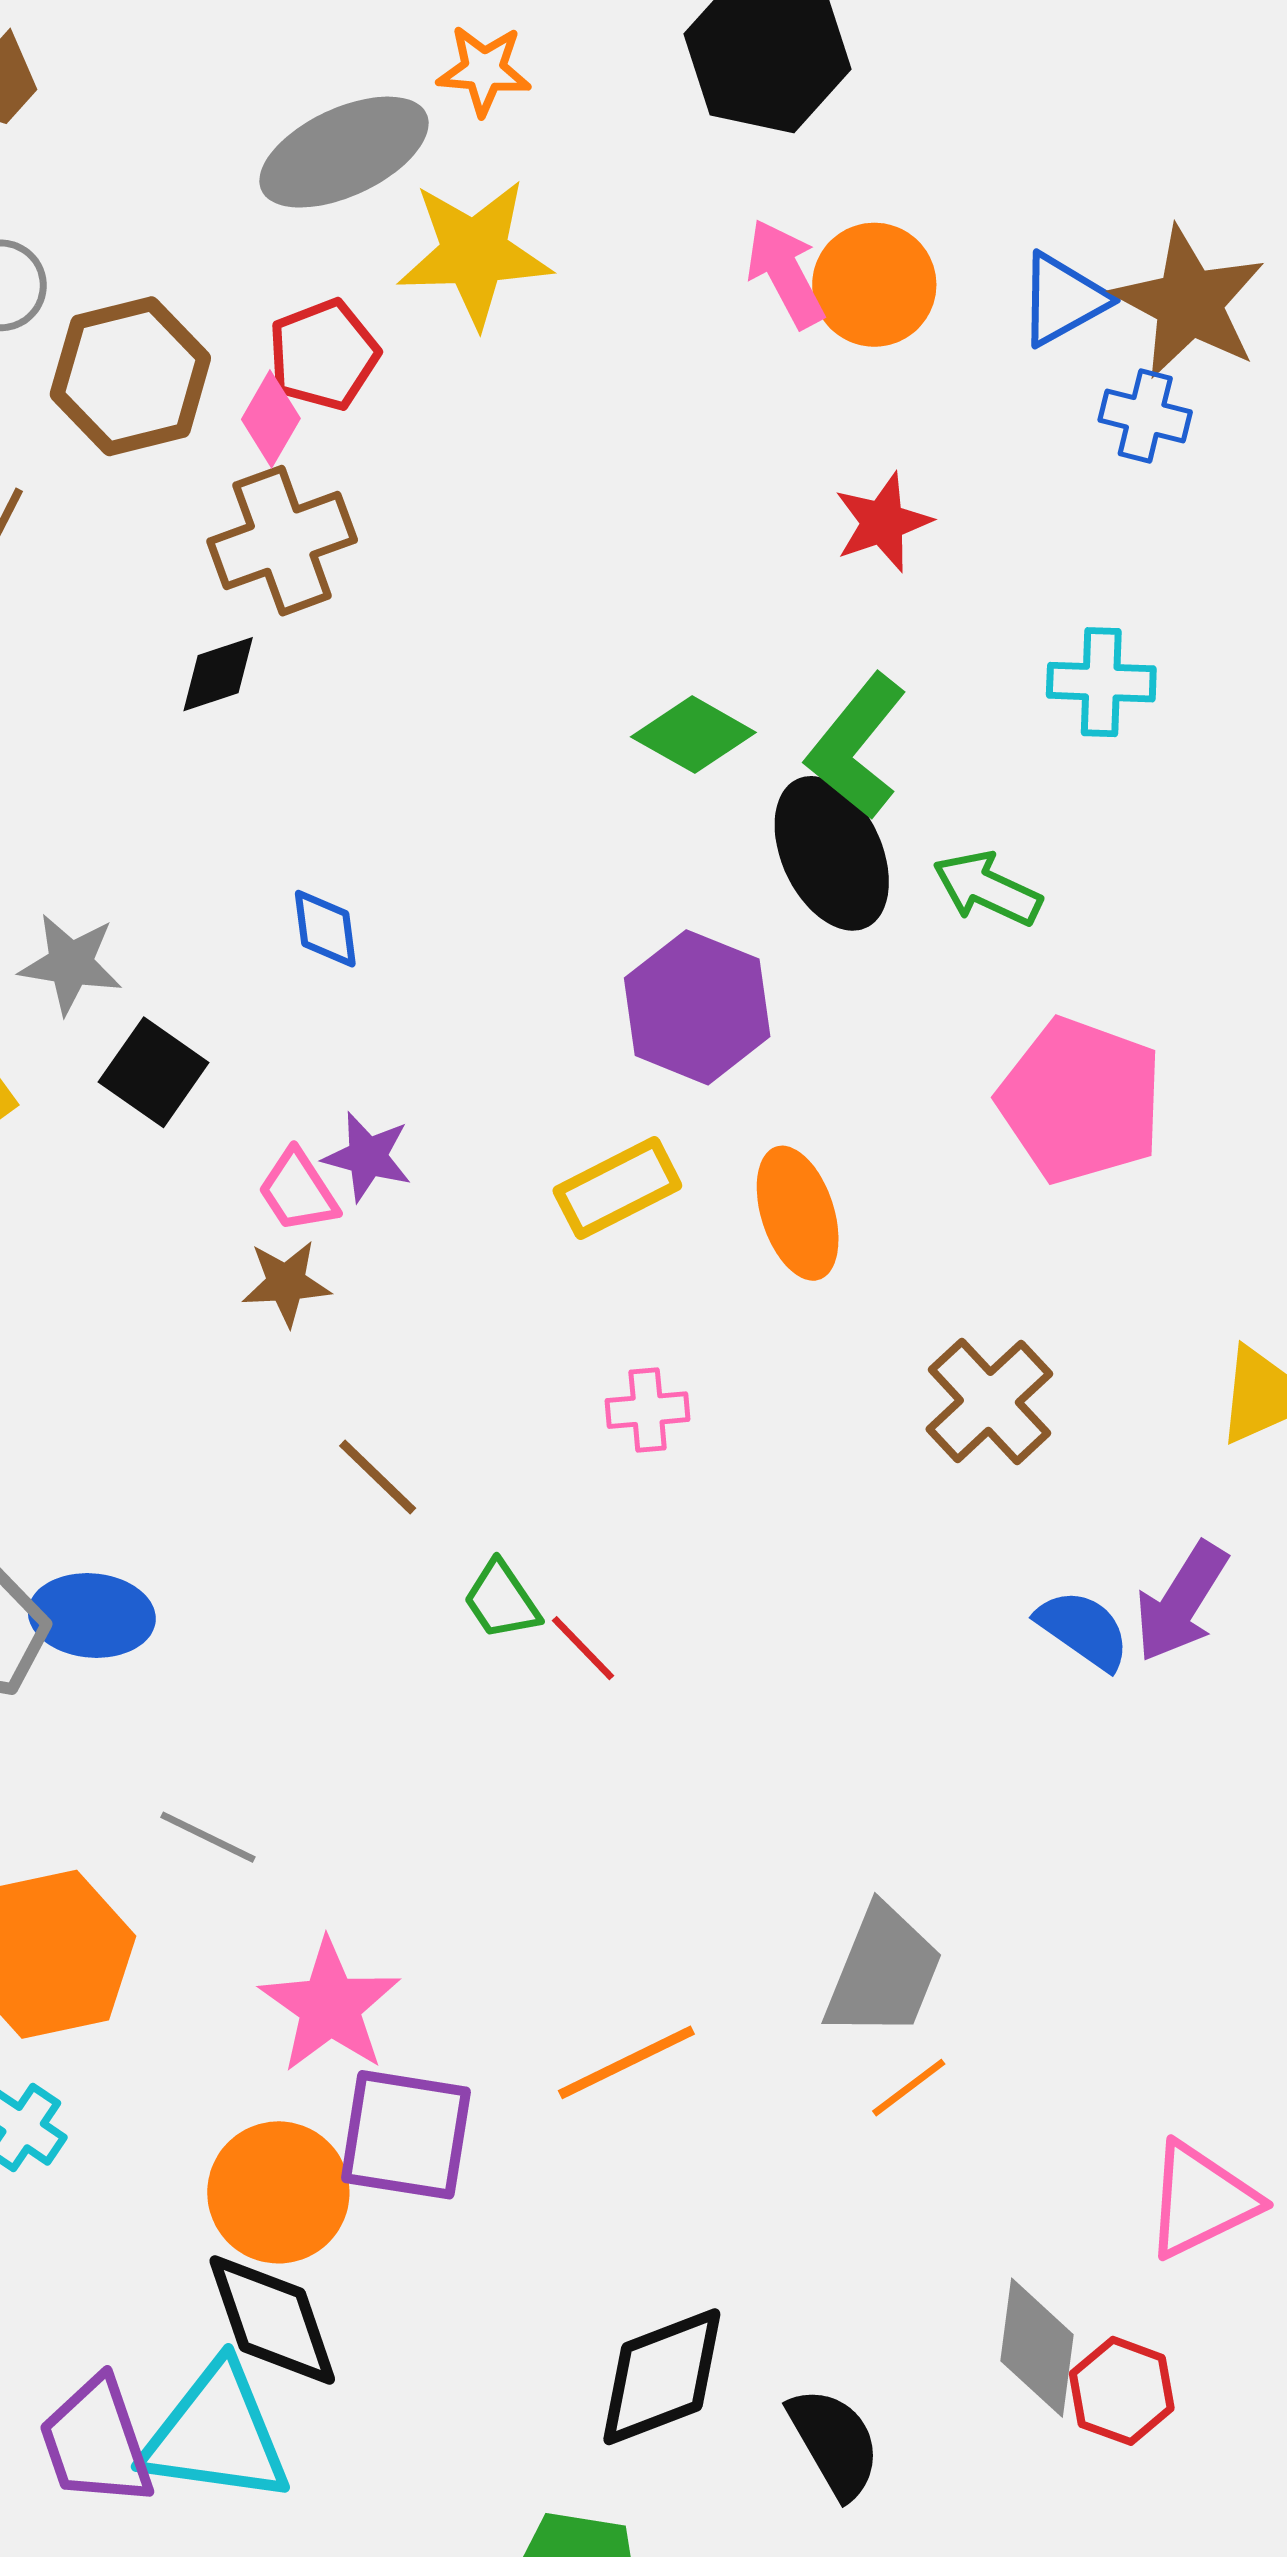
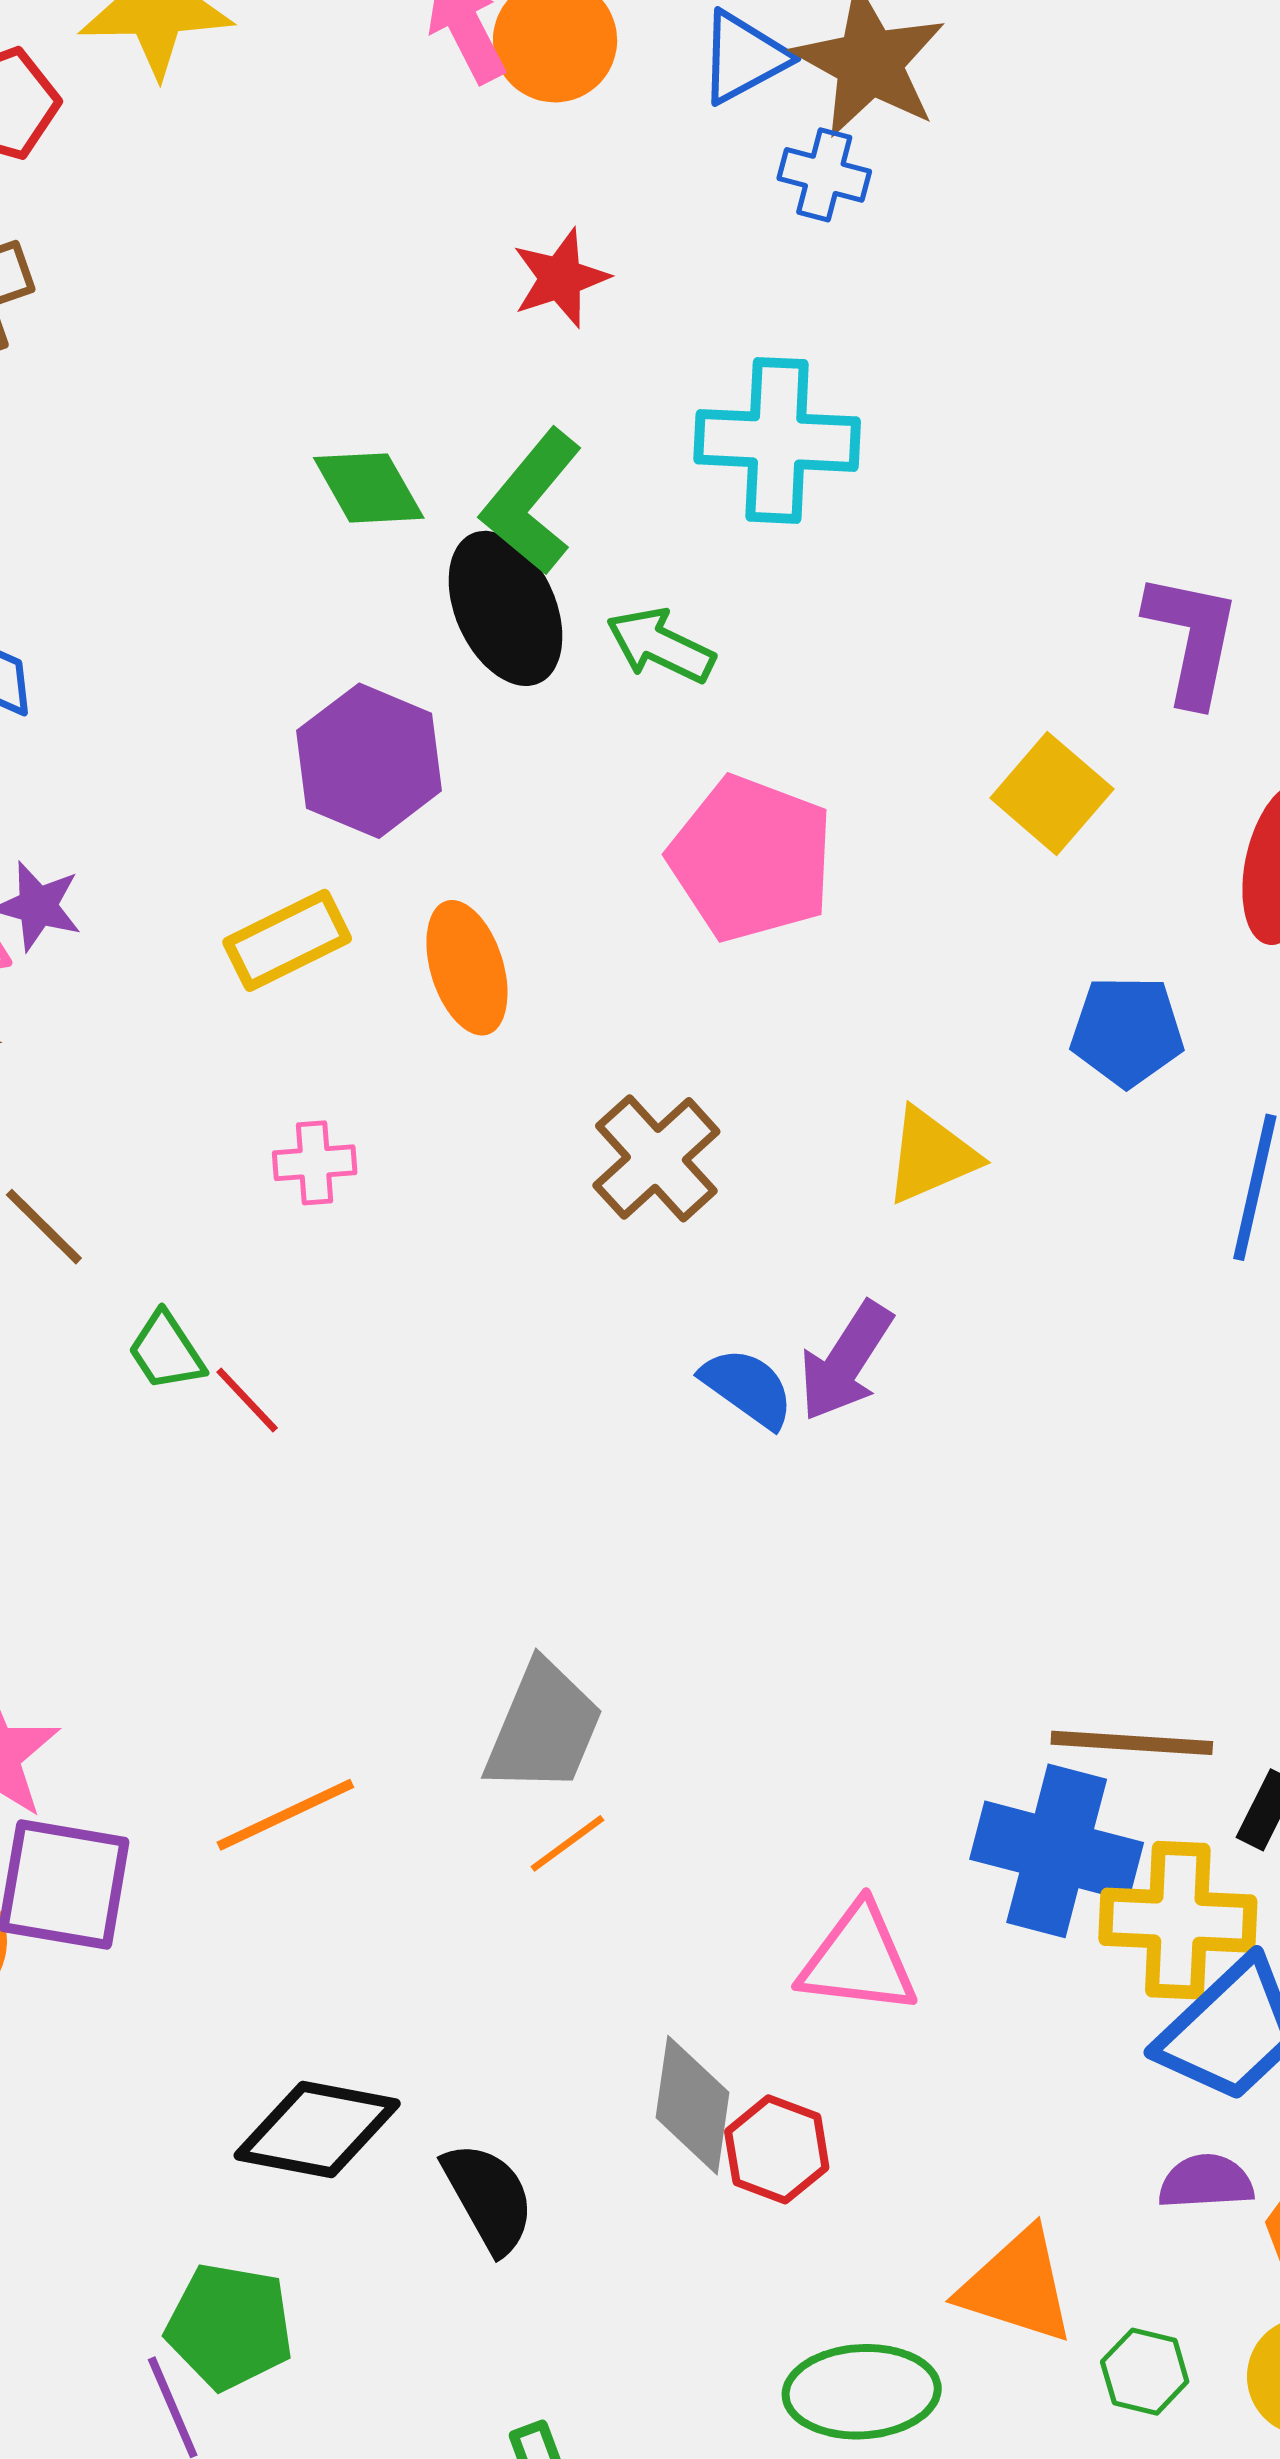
cyan cross: (1101, 682) -> (777, 440), size x1.5
green diamond: (693, 735) -> (369, 488), turned 30
pink triangle: (1201, 2200) -> (858, 1960), turned 32
black diamond: (662, 2377) -> (317, 2130), turned 31

